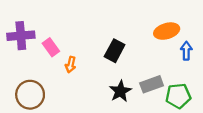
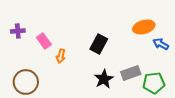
purple cross: (21, 36) -> (18, 31), size x0.6
blue arrow: (186, 51) -> (161, 44), turned -63

